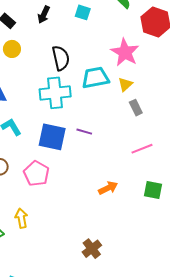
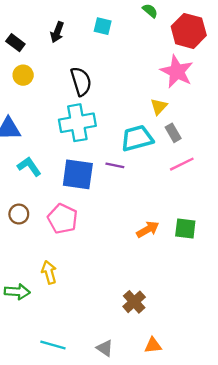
pink star: (125, 52) -> (177, 72), moved
cyan trapezoid: (95, 78) -> (137, 138), moved
pink line: (142, 149) -> (182, 164), moved
green square: (153, 190) -> (185, 229), moved

